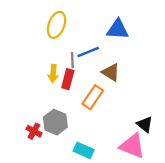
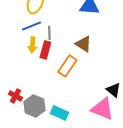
blue line: (88, 52) -> (31, 26), moved
gray hexagon: (55, 122) -> (34, 106), moved

